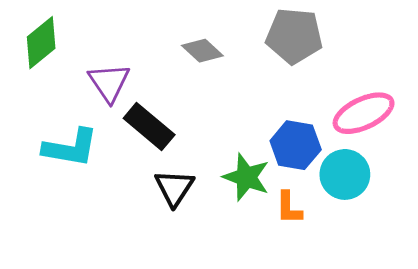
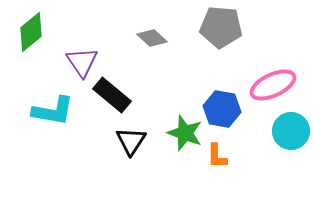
cyan circle: (345, 174) -> (291, 131), moved

